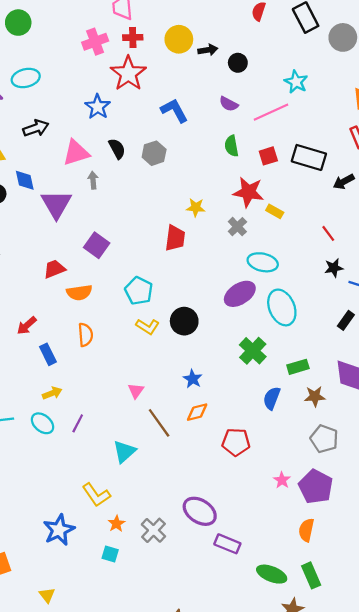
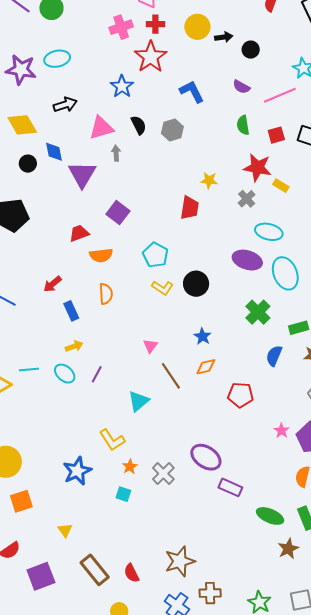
purple ellipse: (240, 294) -> (247, 260), turned 48

